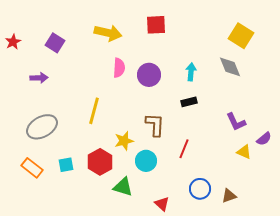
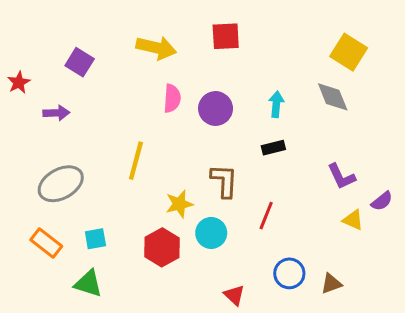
red star: (13, 42) -> (19, 82), moved
red hexagon: (100, 162) -> (162, 247), moved
green triangle: (123, 187) -> (88, 284), moved

